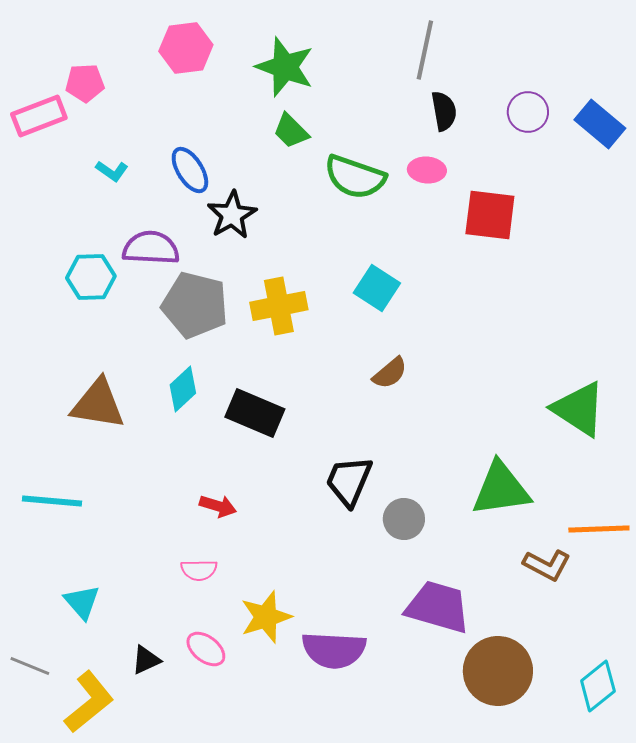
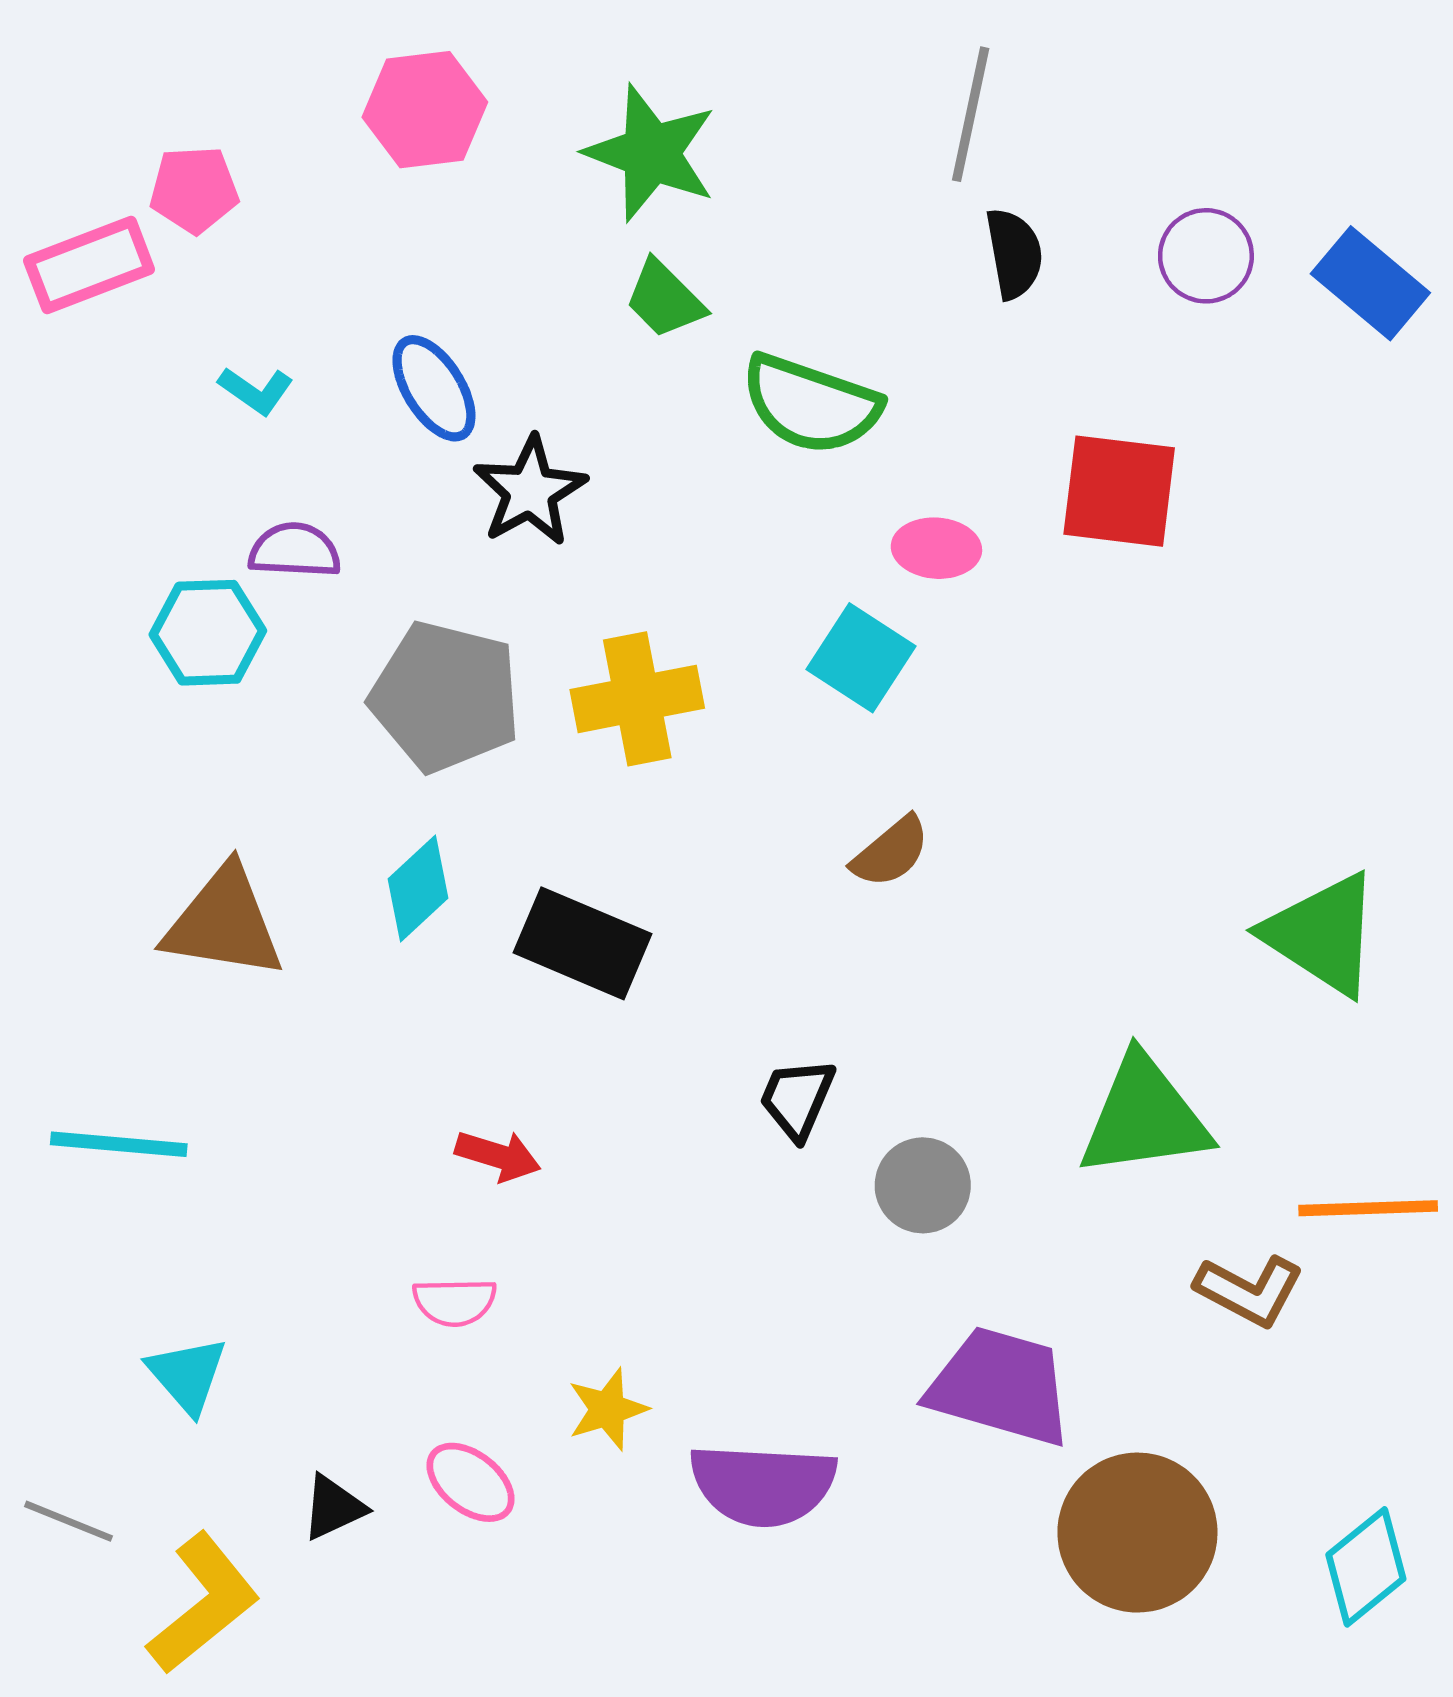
pink ellipse: (427, 170) -> (936, 548), moved
purple semicircle: (151, 248) -> (295, 550), moved, size x0.7
black trapezoid: (349, 481) -> (797, 1099), size x0.7
yellow star: (266, 617) -> (608, 1409), size x0.7

